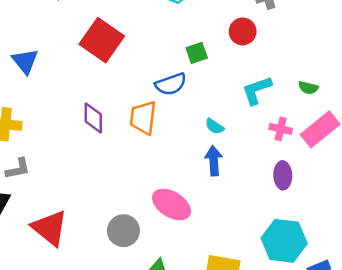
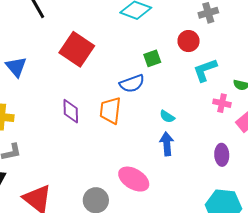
cyan L-shape: (257, 90) -> (205, 70), moved
pink cross: (281, 129) -> (222, 103), moved

